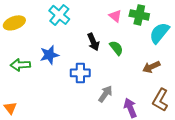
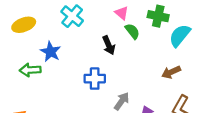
pink triangle: (115, 16) -> (122, 13), moved
green semicircle: (116, 48) -> (132, 31), moved
blue star: (49, 55) -> (51, 52), moved, turned -30

